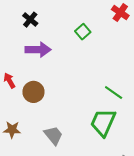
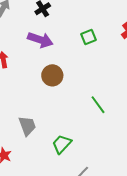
brown circle: (33, 92) -> (52, 75), moved
green trapezoid: (103, 123) -> (62, 144), moved, size x0.7

